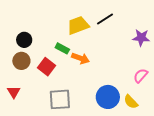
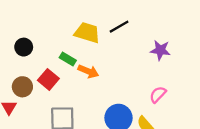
yellow trapezoid: (78, 25) -> (87, 33), turned 35
brown circle: (21, 61) -> (22, 87), moved

